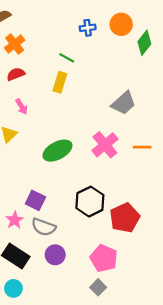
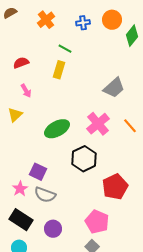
orange cross: (15, 44) -> (46, 20), moved
orange line: (142, 147) -> (130, 126), turned 49
black hexagon: (90, 202) -> (84, 159), moved
purple circle: (55, 255) -> (53, 229), moved

